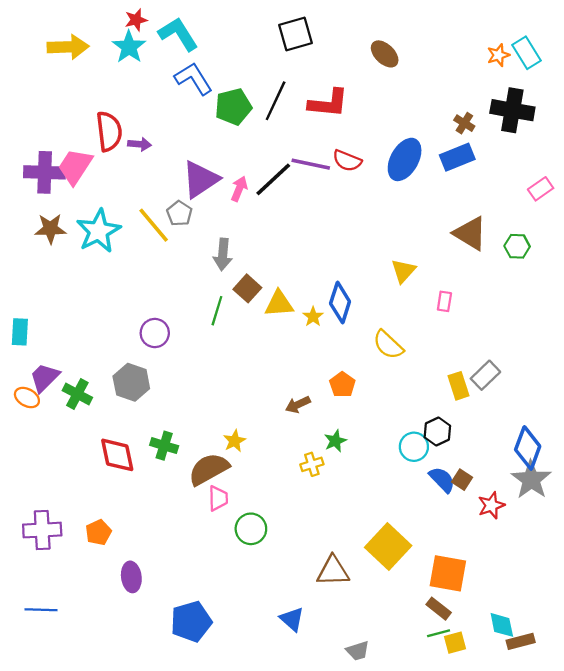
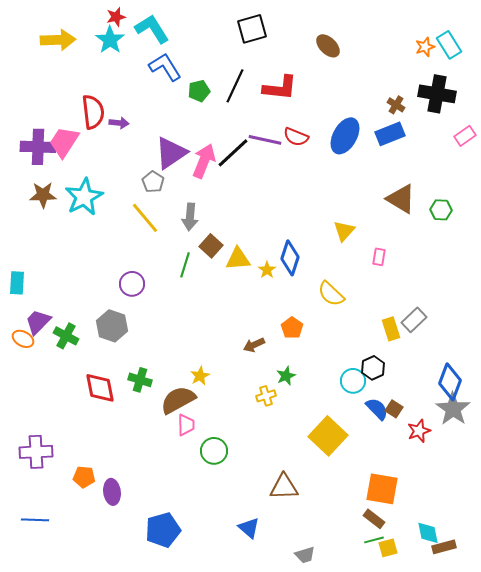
green pentagon: (233, 107) -> (199, 91), size x0.7
pink arrow: (239, 189) -> (204, 161), size x1.6
pink rectangle: (541, 189) -> (465, 136), moved
yellow line: (154, 225) -> (145, 218), moved
orange pentagon: (98, 532) -> (84, 477), moved, turned 30
yellow square: (388, 546) -> (328, 436), moved

